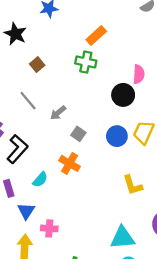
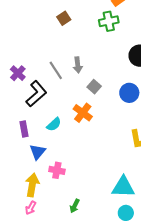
green cross: (86, 62) -> (109, 21), turned -30
gray line: (28, 101) -> (56, 70), moved
gray arrow: (58, 113) -> (78, 65), turned -63

